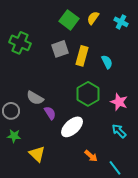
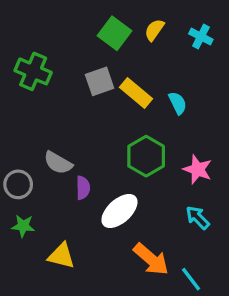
yellow rectangle: (82, 56) -> (136, 93), turned -66
purple semicircle: (50, 113) -> (83, 188), turned 32
yellow triangle: (37, 154) -> (61, 256), turned -30
orange arrow: (91, 156) -> (151, 259), size x1.6

